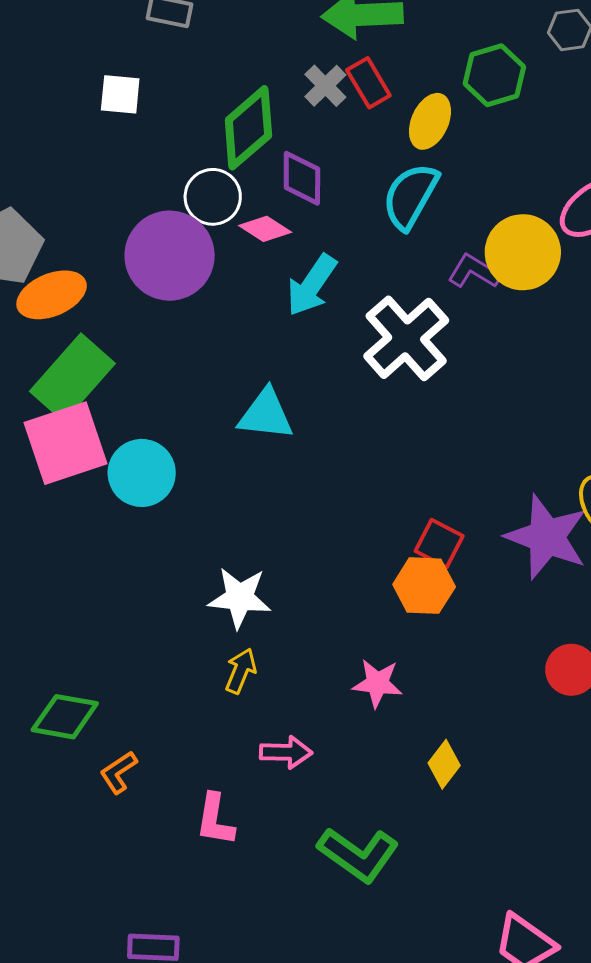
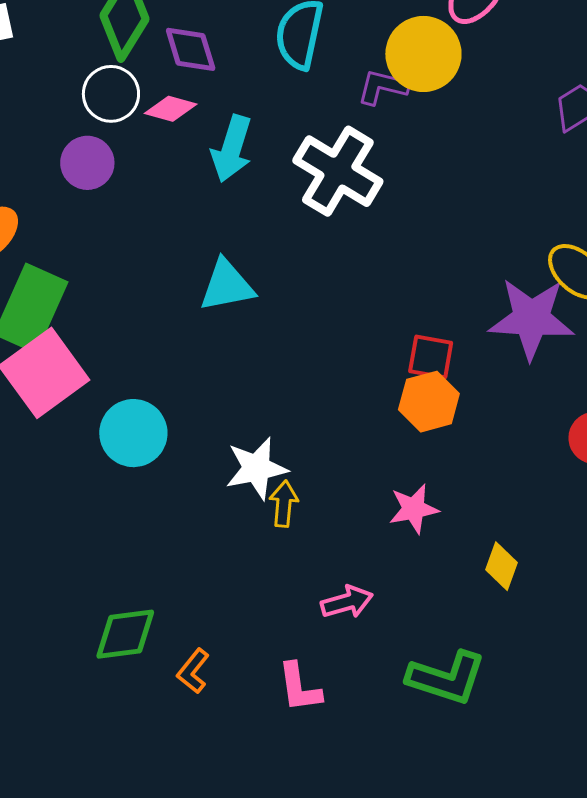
purple circle: (170, 256) -> (87, 163), size x0.6
cyan circle: (142, 473) -> (133, 433), moved
yellow arrow: (241, 671) -> (284, 504), moved

